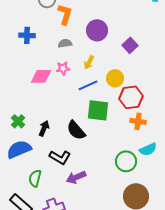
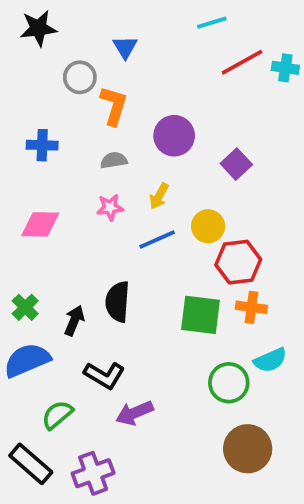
pink diamond: (41, 76) -> (40, 224), moved
green square: (98, 110) -> (201, 315), moved
black semicircle: (76, 130) -> (118, 302), moved, turned 45
green semicircle: (35, 178) -> (57, 415), turned 36

